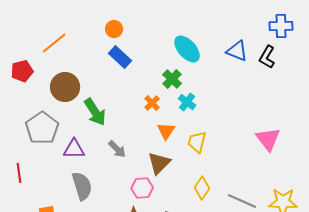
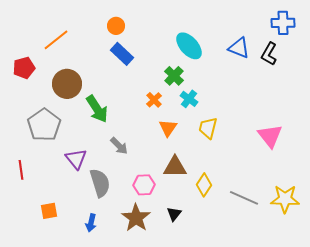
yellow trapezoid: (197, 142) -> (208, 128), moved
purple triangle: (74, 149) -> (76, 159), moved, turned 50
brown triangle: (159, 163) -> (175, 167), moved, turned 45
gray semicircle: (82, 186) -> (100, 183), moved

